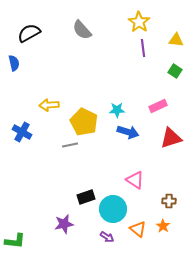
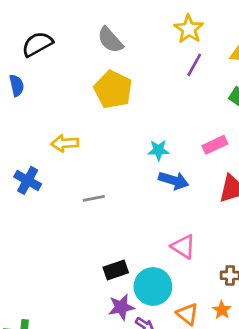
purple line: (143, 48) -> (194, 65), turned 36
yellow pentagon: (84, 122) -> (113, 90), moved
purple star: (64, 224) -> (121, 307), moved

